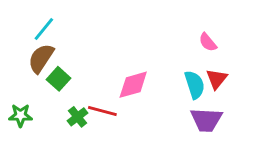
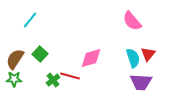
pink semicircle: (208, 42) -> (132, 21), moved, size x1.5
brown semicircle: (41, 58) -> (15, 59), moved

